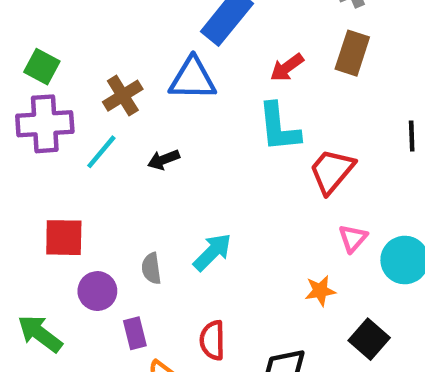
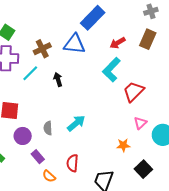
cyan L-shape: (279, 127) -> (111, 70), turned 45
black arrow: (164, 160) -> (58, 79), turned 88
purple rectangle: (135, 333) -> (38, 157), turned -32

